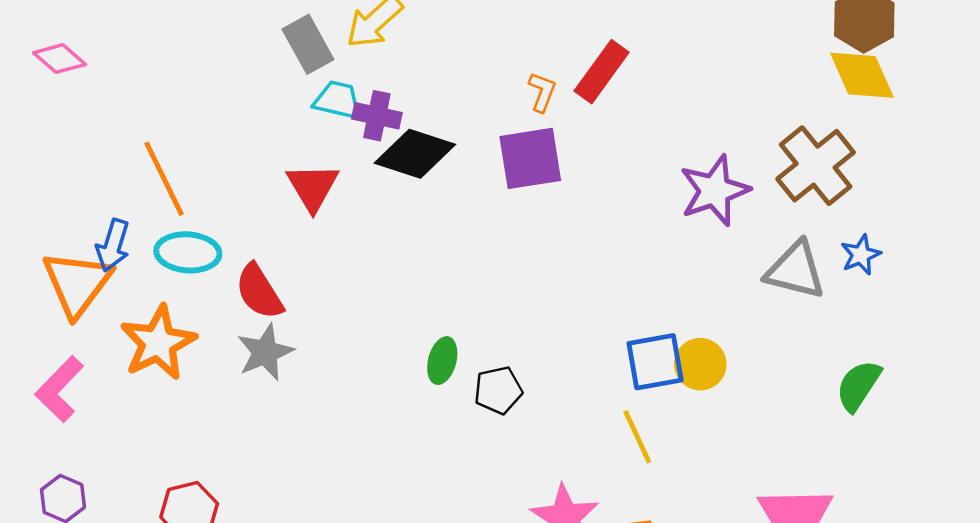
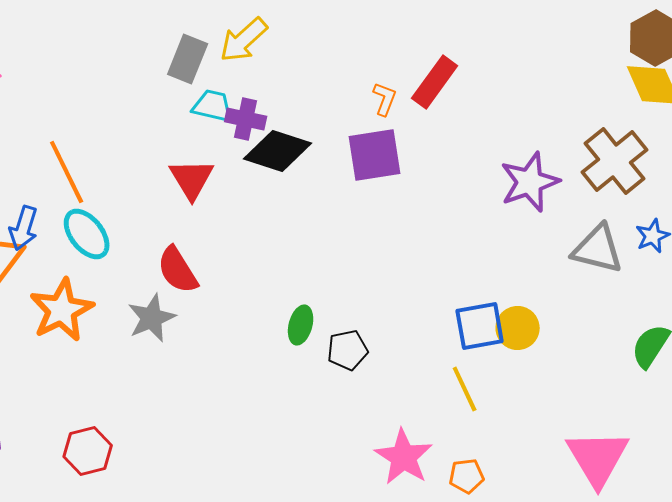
gray rectangle: (308, 44) -> (188, 59), turned 51
cyan ellipse: (188, 252) -> (87, 234), turned 48
red semicircle: (259, 292) -> (178, 270), moved

